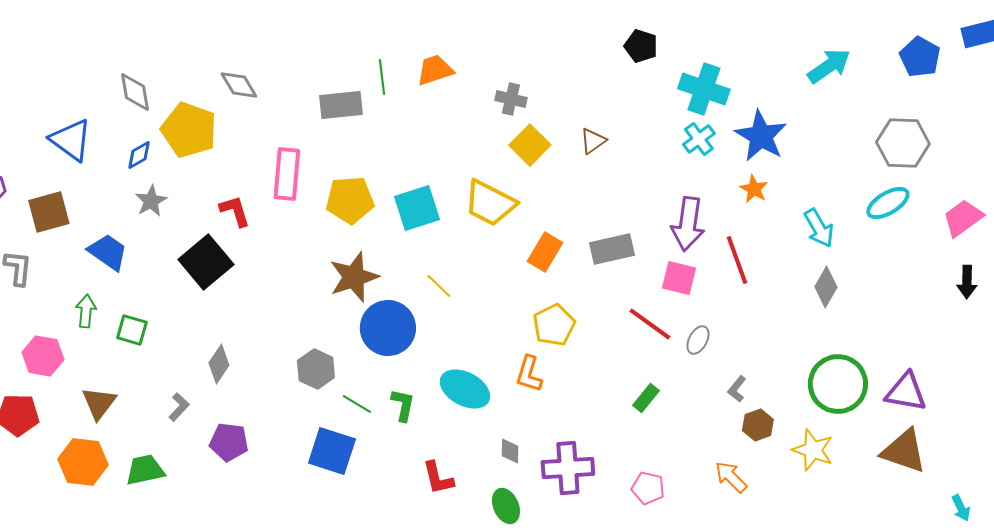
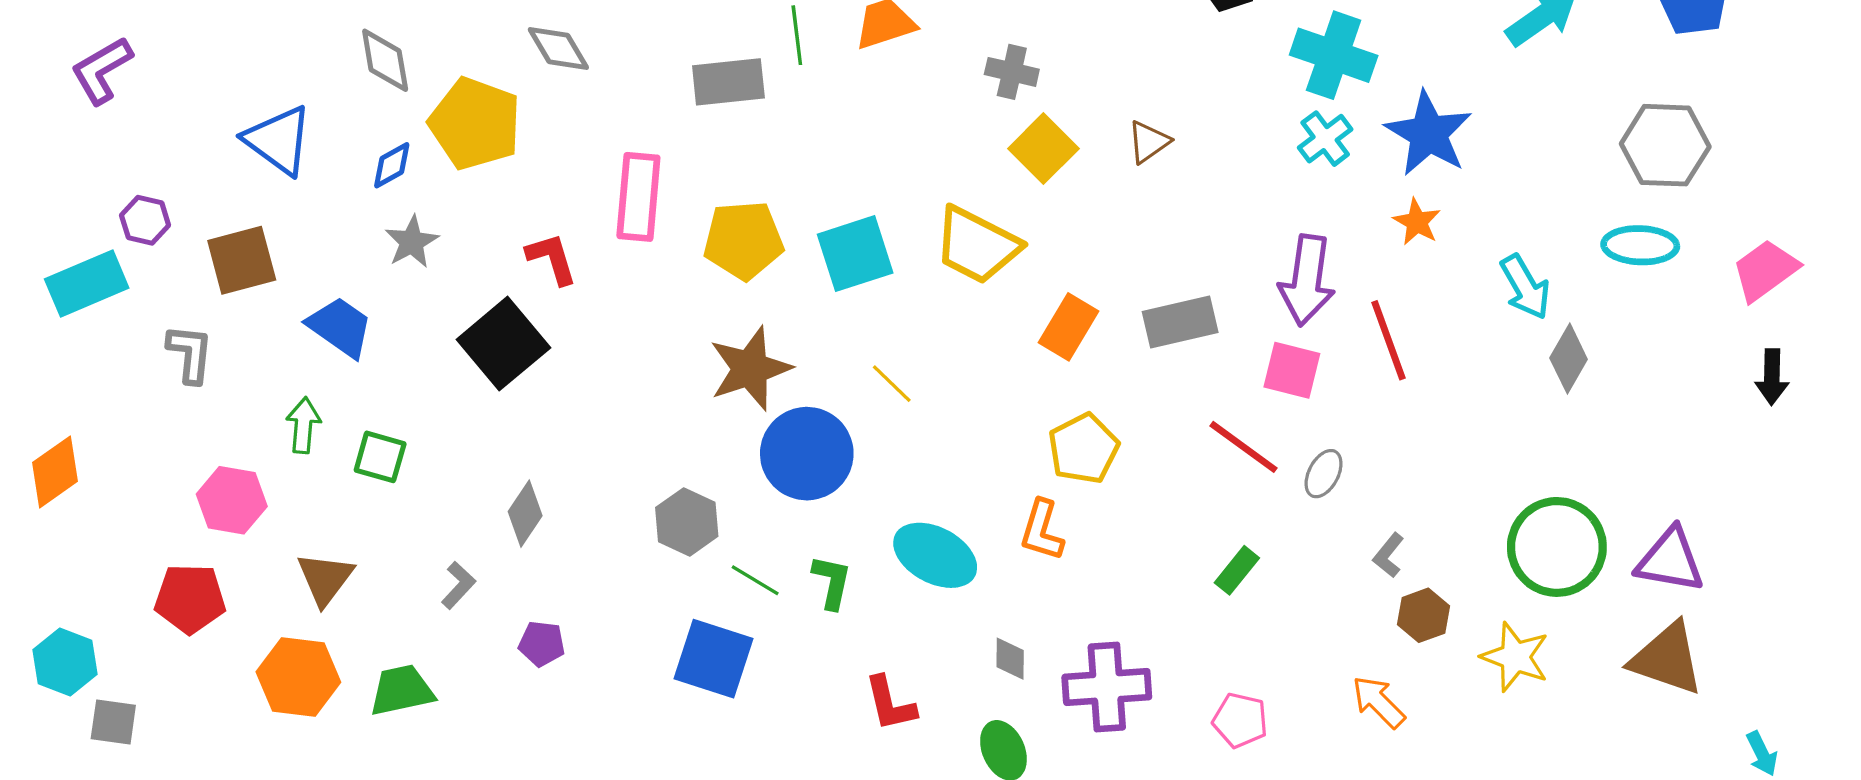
cyan ellipse: (888, 203) -> (1640, 245), turned 33
gray diamond: (826, 287) -> (1569, 359), moved
purple pentagon: (229, 442) -> (542, 644), size x0.7

